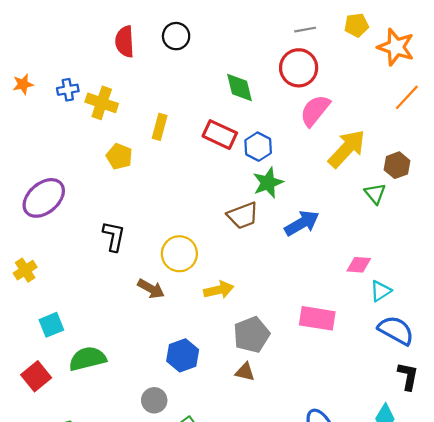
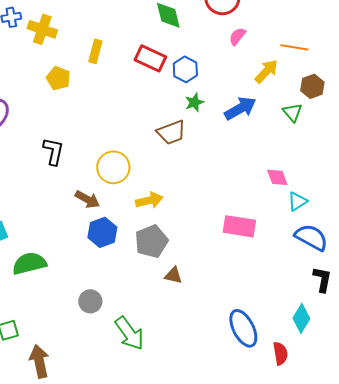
orange line: (407, 97) -> (294, 47), moved, turned 56
pink semicircle: (315, 110) -> (237, 36), size x0.6
yellow arrow: (347, 149) -> (266, 71), size x0.7
green star: (268, 183) -> (194, 102), size x0.7
blue arrow: (302, 223) -> (240, 108), moved
pink diamond: (359, 265) -> (277, 177), turned 65
gray pentagon: (252, 335) -> (151, 241), moved
blue hexagon: (183, 355) -> (102, 232), moved

